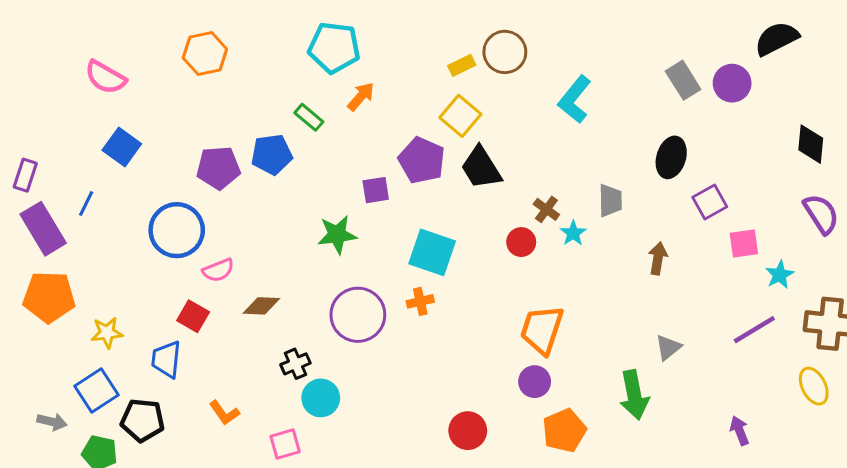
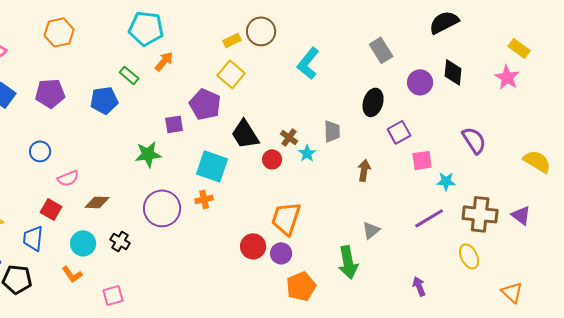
purple circle: (732, 83) -> (420, 82), moved
black diamond: (811, 144) -> (453, 72), moved
purple pentagon: (218, 168) -> (50, 93), moved
black trapezoid: (481, 168) -> (245, 134), moved
blue circle: (177, 230) -> (40, 151), size x0.6
cyan star: (780, 275) -> (446, 181), turned 30
black cross: (296, 364) -> (120, 241), turned -36
cyan circle: (321, 398) -> (83, 243), moved
red circle: (468, 431) -> (253, 246), moved

